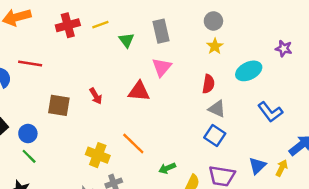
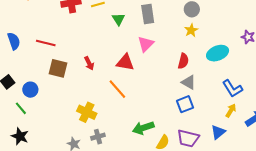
red line: (30, 63) -> (46, 43), moved
blue square: (215, 135) -> (185, 104), turned 30
orange line: (133, 143) -> (117, 89), moved
green line: (29, 156) -> (21, 108), moved
green arrow: (167, 168) -> (143, 128), size x1.5
yellow arrow: (282, 168) -> (231, 111), moved

